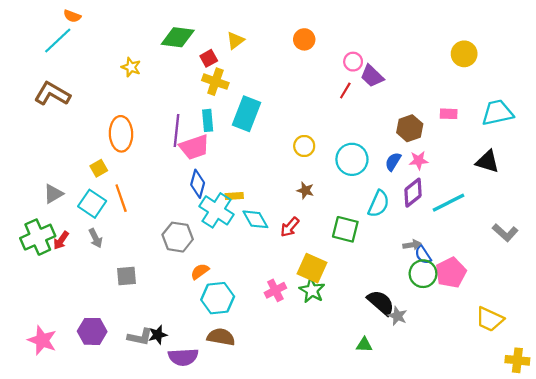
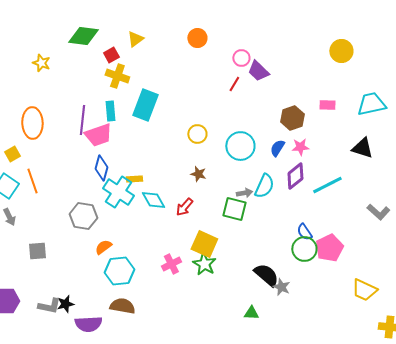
gray arrow: (412, 245) -> (244, 193), moved

